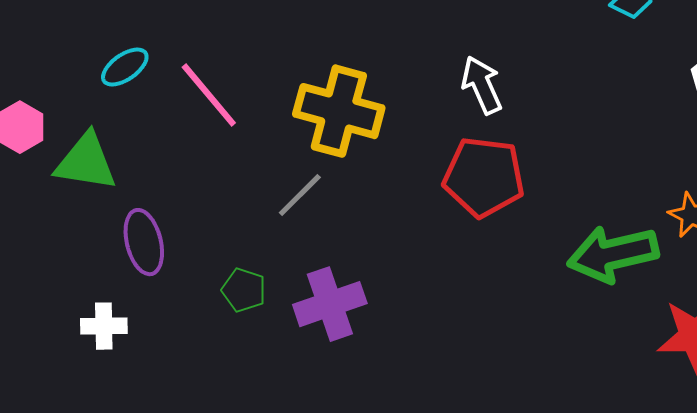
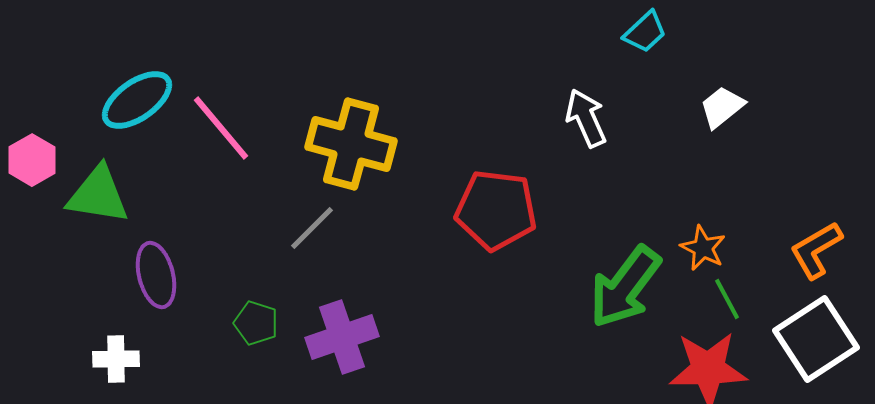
cyan ellipse: (125, 67) -> (137, 100), size x1.5
white arrow: (482, 85) -> (586, 118), moved
green arrow: (613, 254) -> (625, 287), turned -40

